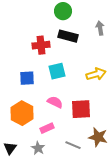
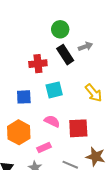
gray arrow: (100, 28) -> (85, 46), moved, turned 80
black rectangle: (68, 36) -> (65, 55), turned 42
yellow arrow: (96, 74) -> (94, 93), turned 66

